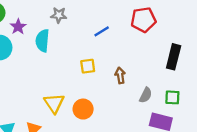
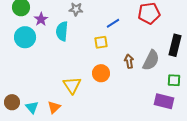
yellow square: (88, 66) -> (101, 42), moved
gray semicircle: (146, 95) -> (151, 60), moved, size x1.5
orange circle: (83, 109) -> (101, 73), moved

